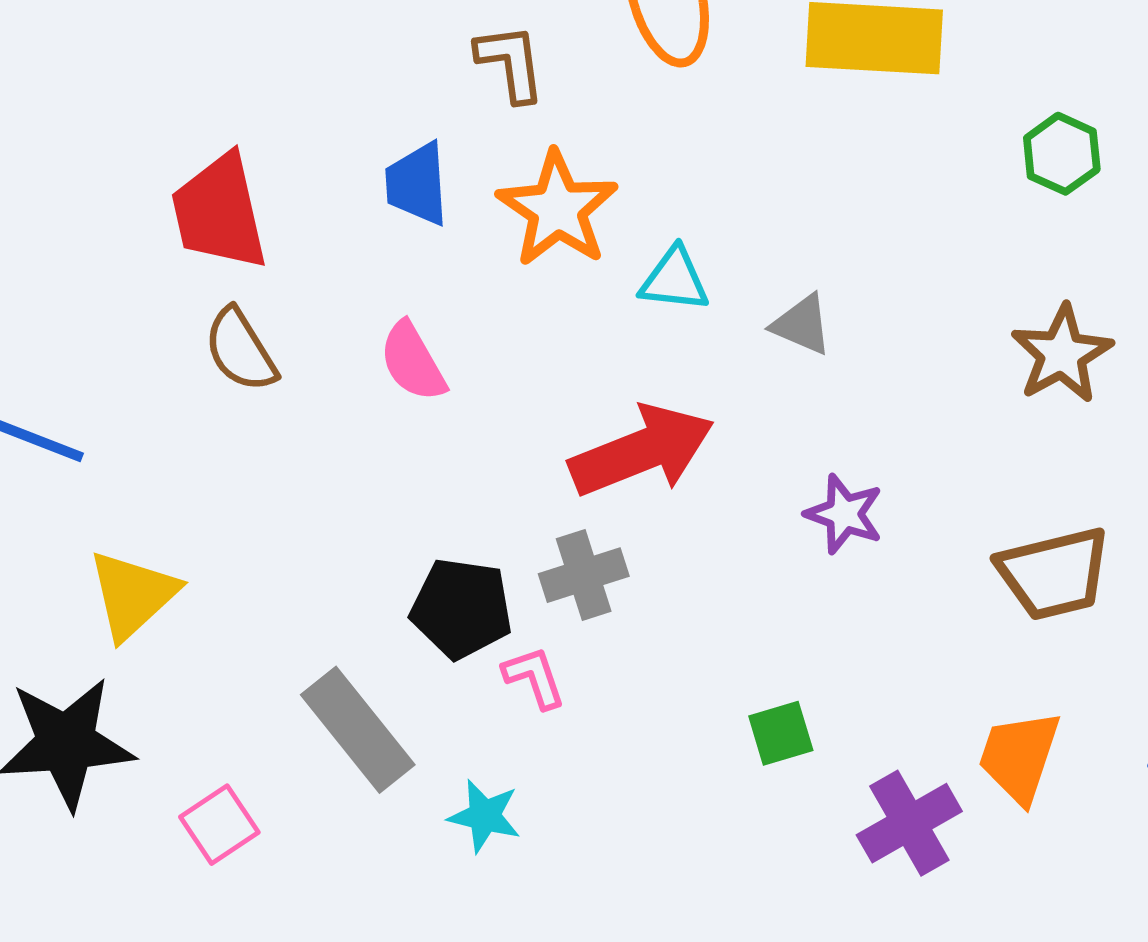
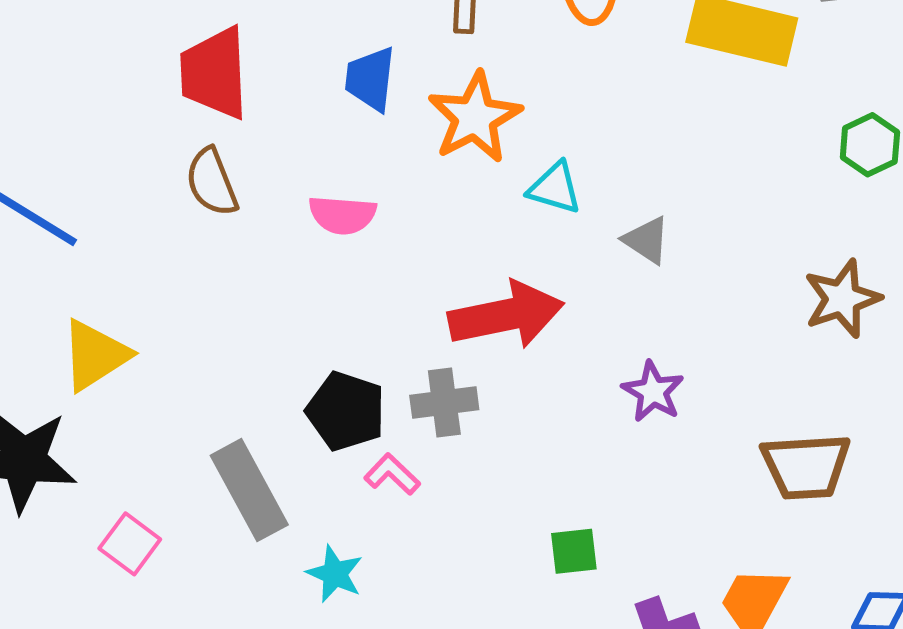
pink semicircle: (413, 362) -> (342, 215), turned -66
pink L-shape: (534, 677) -> (392, 474), turned -38
pink square: (219, 825) -> (130, 544), turned -30

